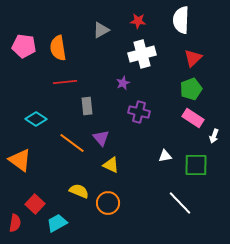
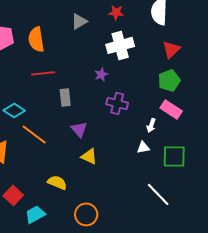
white arrow: (214, 136) -> (151, 125), moved
orange line: (72, 143) -> (34, 134), moved
orange circle: (108, 203) -> (86, 214), moved

